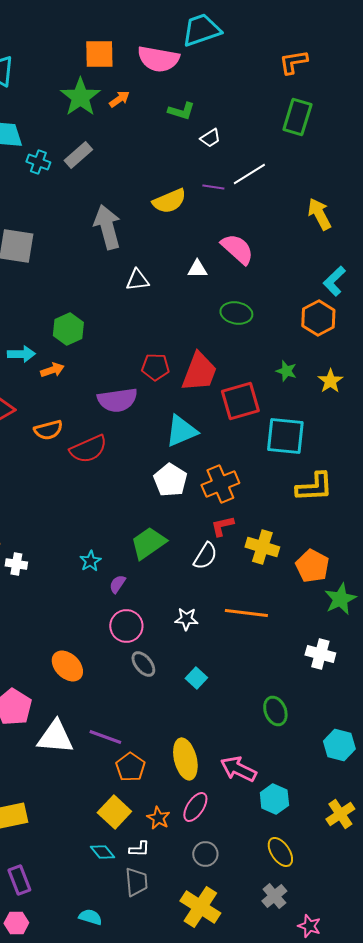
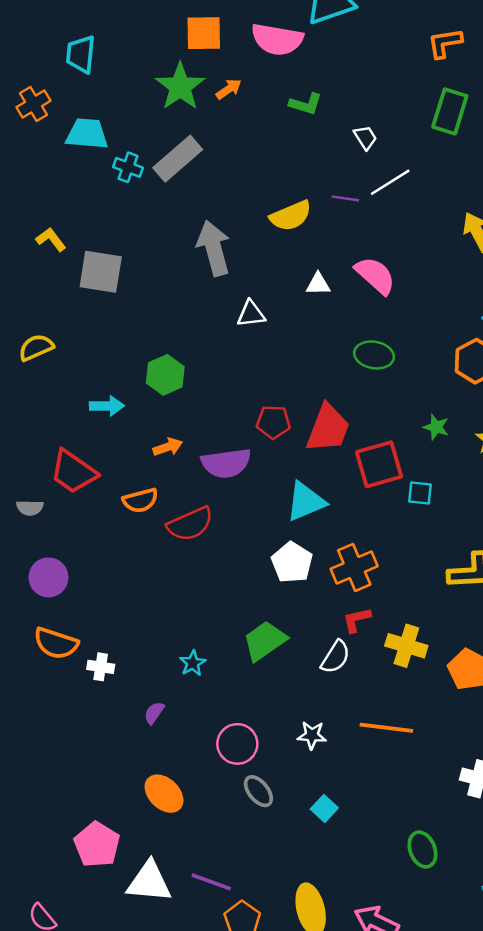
white trapezoid: (210, 138) -> (365, 138), moved, turned -90
gray rectangle: (78, 155) -> (178, 159), size x1.4
white triangle: (197, 269) -> (318, 284), moved
orange arrow: (52, 370) -> (168, 447), moved
cyan square: (285, 436) -> (420, 493), moved, size x0.5
purple semicircle: (117, 584) -> (154, 713), moved

